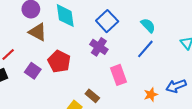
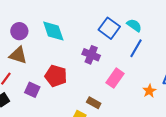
blue square: (107, 21) -> (109, 28), moved
brown triangle: (38, 32) -> (18, 55), moved
pink rectangle: (118, 75) -> (115, 78), turned 66

